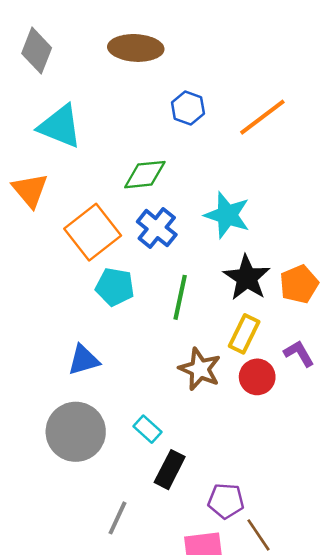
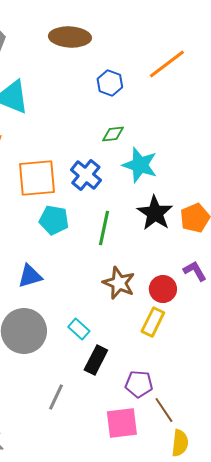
orange line: (262, 117) -> (167, 64), moved
green diamond: (145, 175) -> (113, 134), moved, size x0.7
orange square: (93, 232) -> (37, 178), turned 33
yellow rectangle: (244, 334) -> (153, 322), moved

